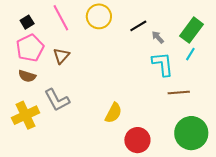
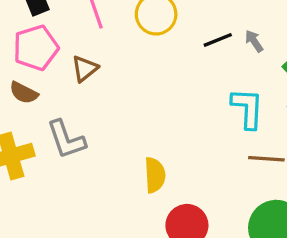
gray arrow: (158, 37) -> (254, 41), moved
yellow semicircle: (113, 113) -> (155, 175), turned -40

